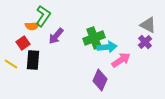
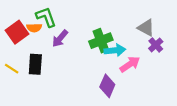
green L-shape: (43, 16) -> (46, 17), turned -55
gray triangle: (148, 25) -> (146, 28), moved
red square: (23, 43) -> (17, 32), moved, size x1.5

